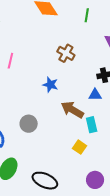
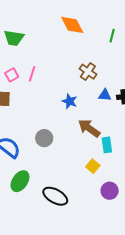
blue triangle: (95, 95) -> (105, 95), moved
purple circle: (95, 180) -> (110, 191), moved

